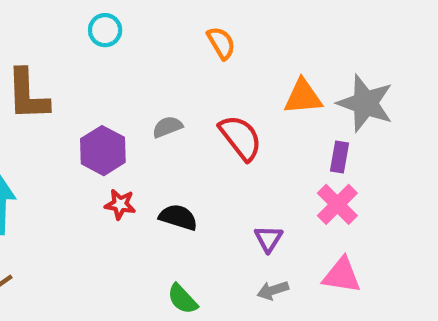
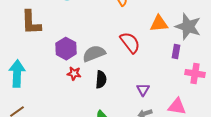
gray semicircle: (167, 127) -> (94, 54), moved, size x1.6
pink cross: (337, 204) -> (195, 74), moved, turned -36
black semicircle: (178, 217) -> (101, 80), turned 78

